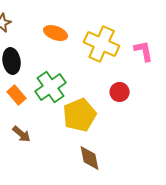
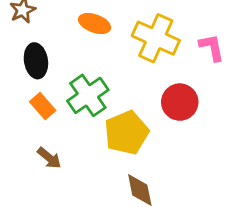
red circle: (120, 92) -> (180, 102), size x1.4

